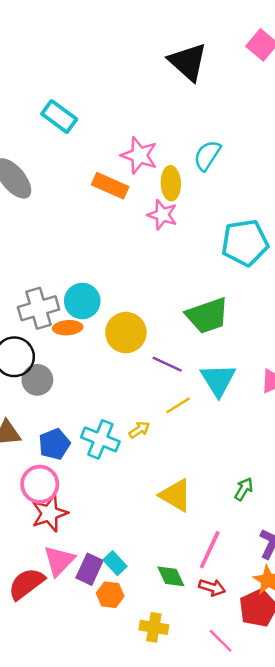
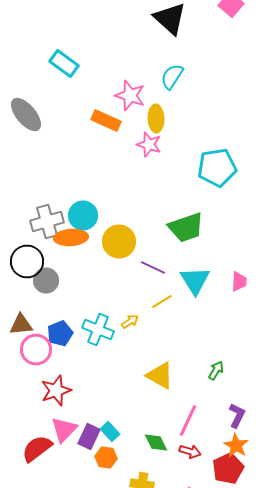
cyan semicircle: (207, 155) -> (172, 76), moved
orange ellipse: (68, 328) -> (71, 238), size x1.4
pink circle: (40, 484) -> (36, 350), moved

